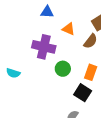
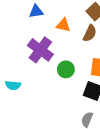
purple cross: (44, 47) -> (40, 50), turned 35

